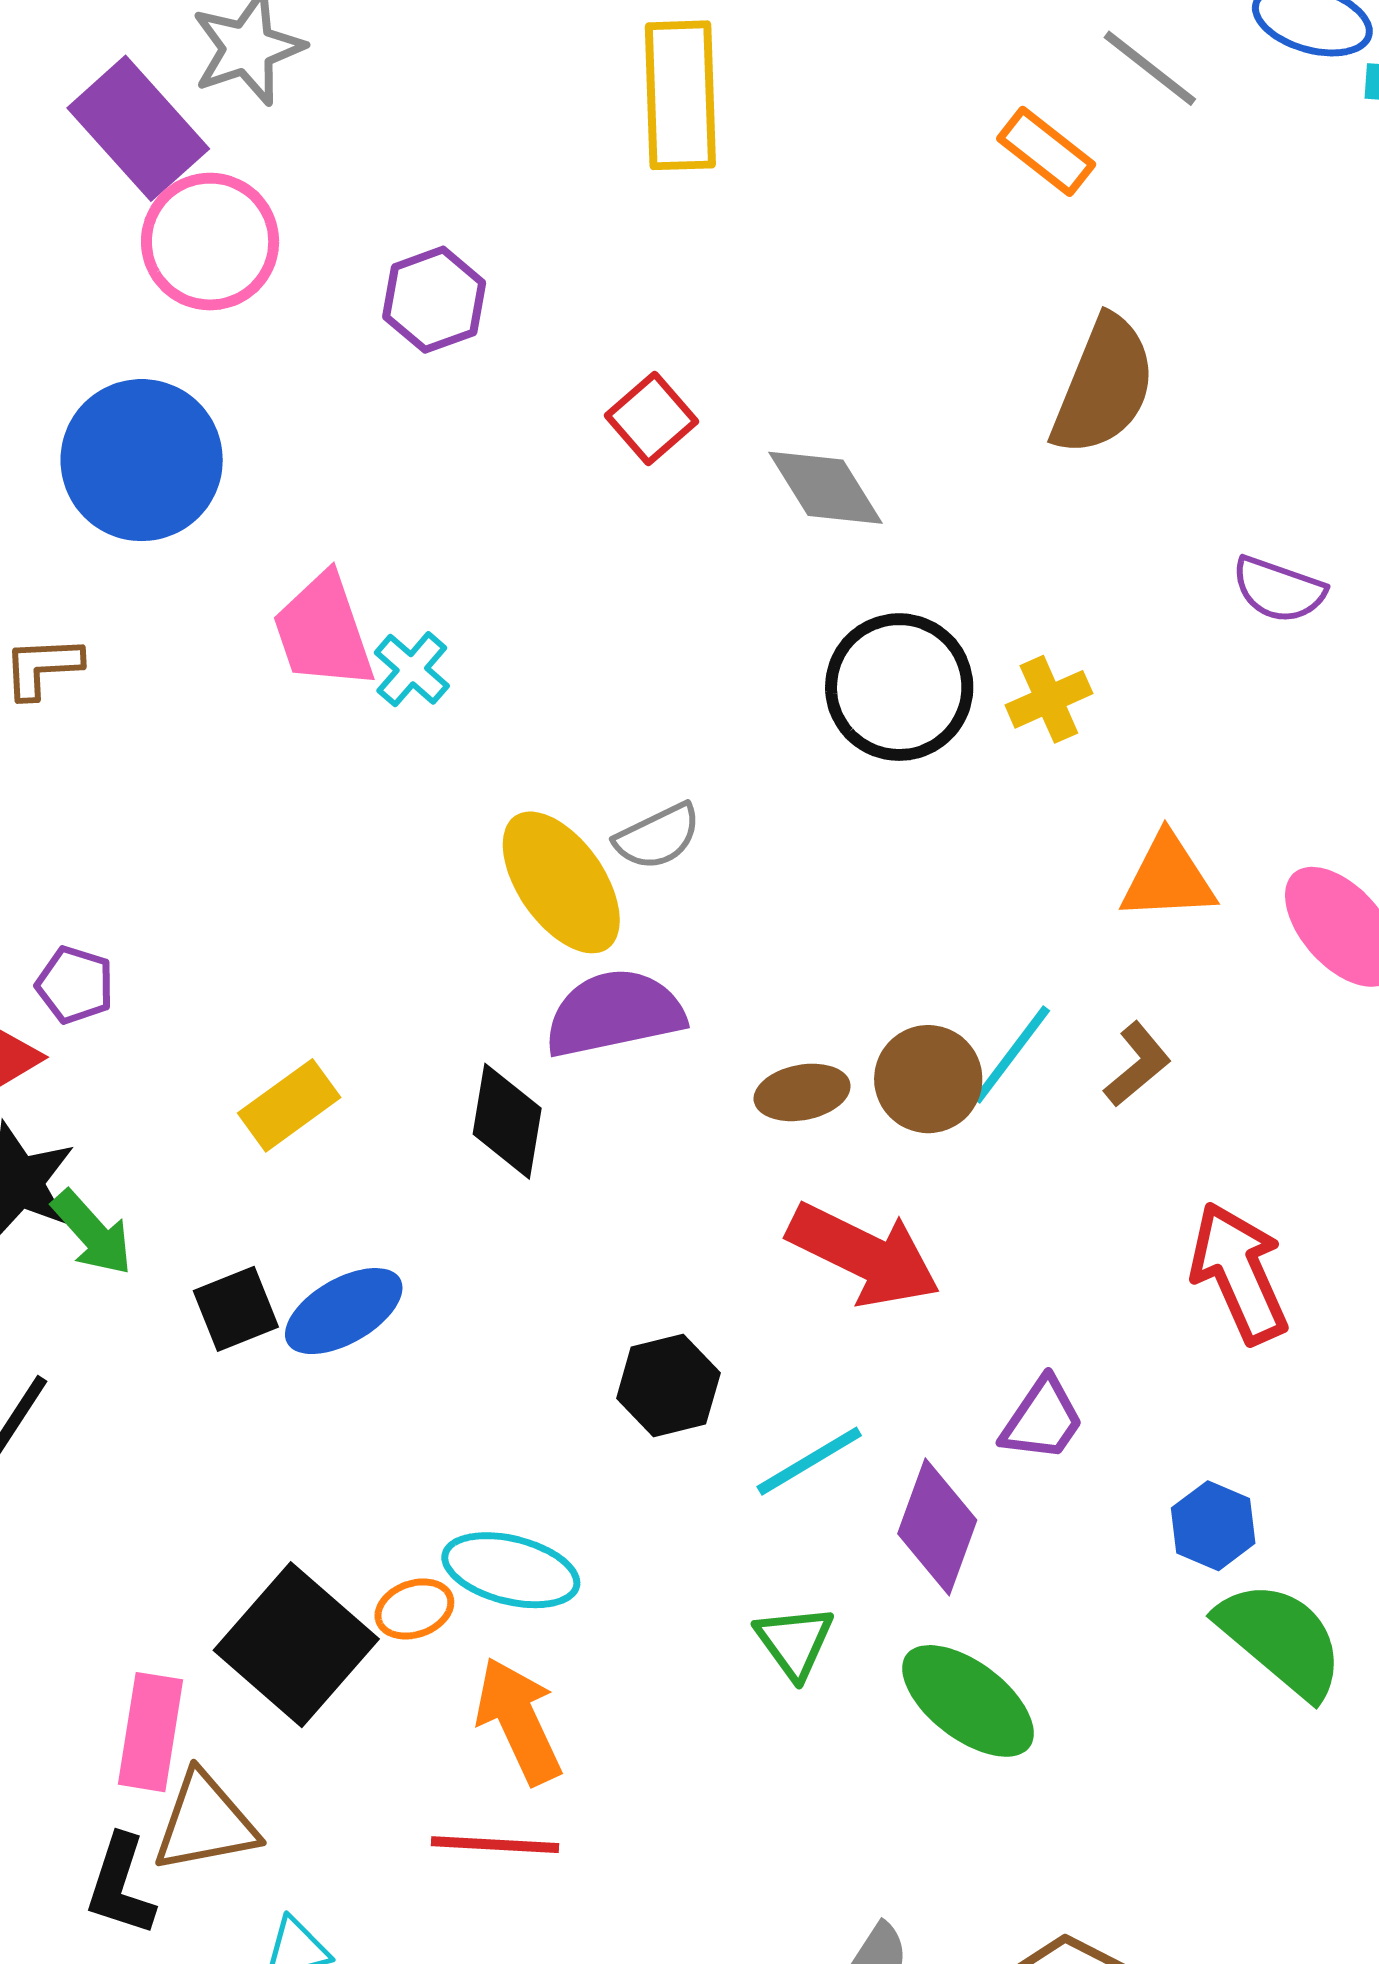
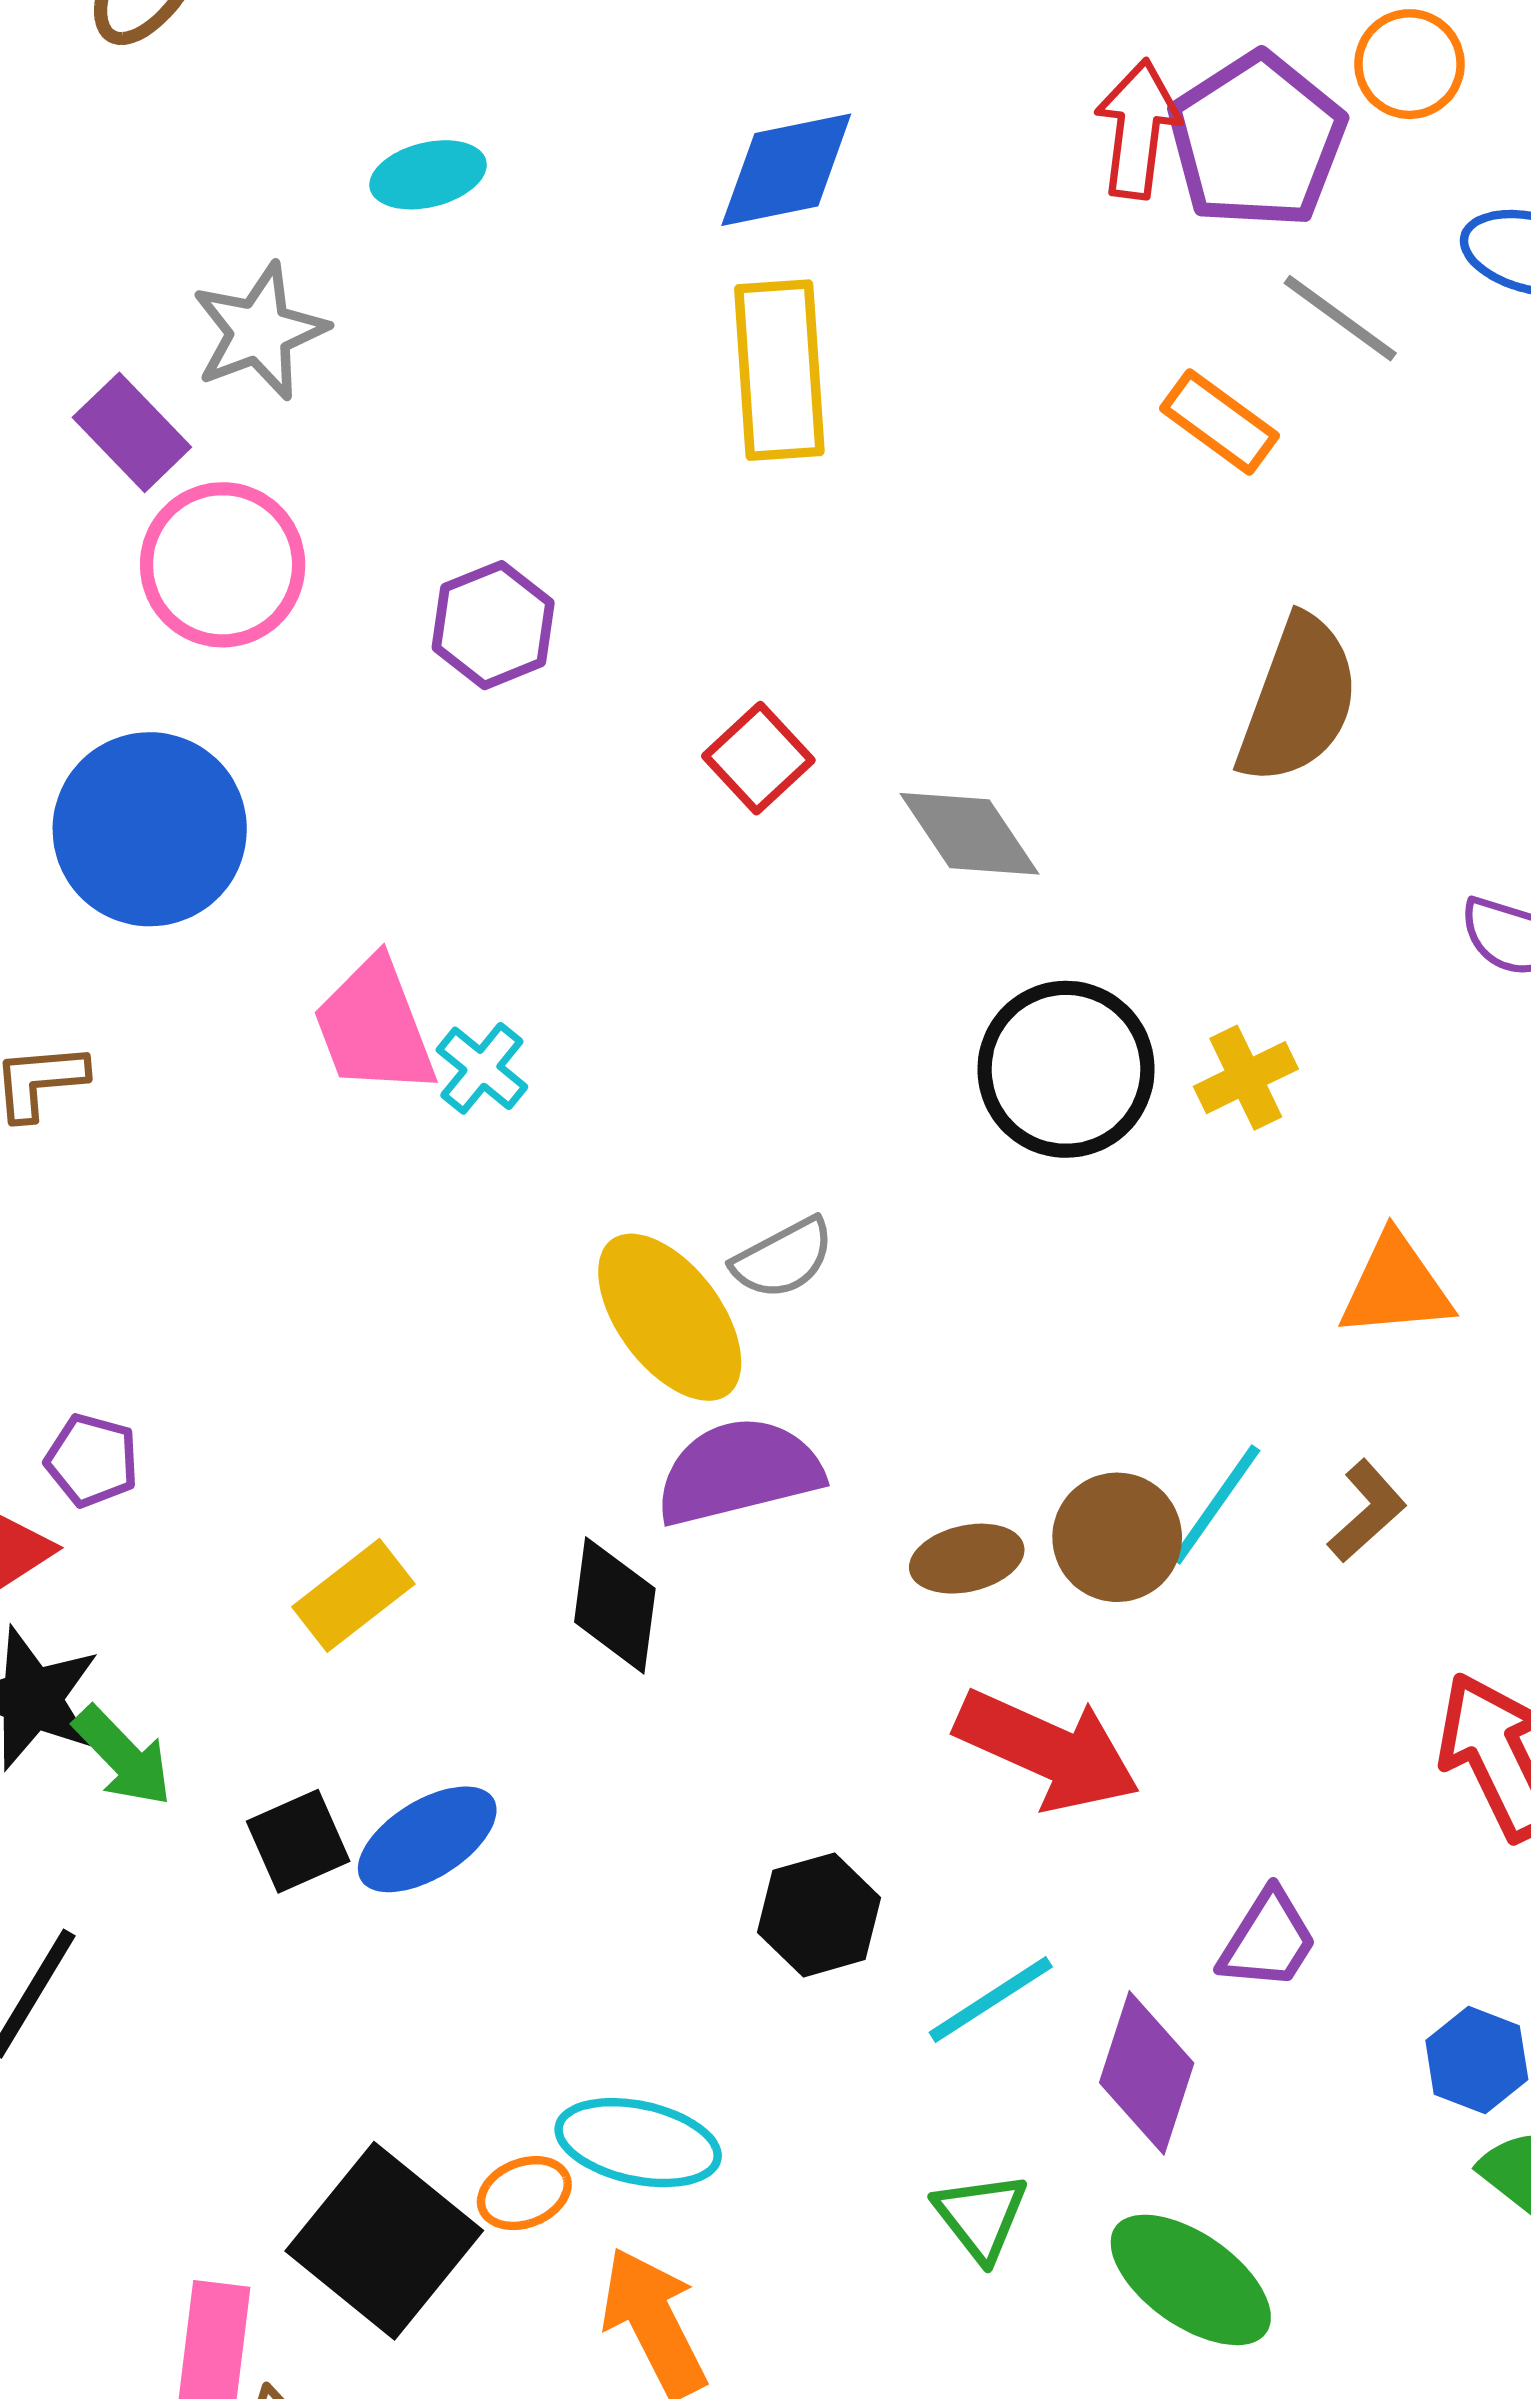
purple rectangle: (138, 128) -> (132, 432), size x0.7

